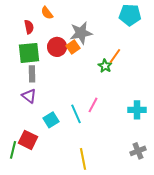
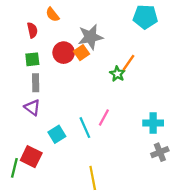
green square: (29, 53) -> (32, 59), size x0.6
gray cross: (138, 151) -> (160, 152), moved

